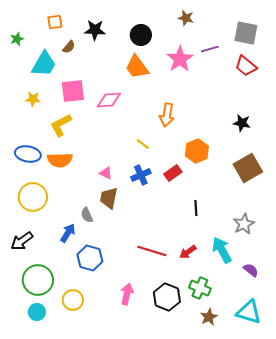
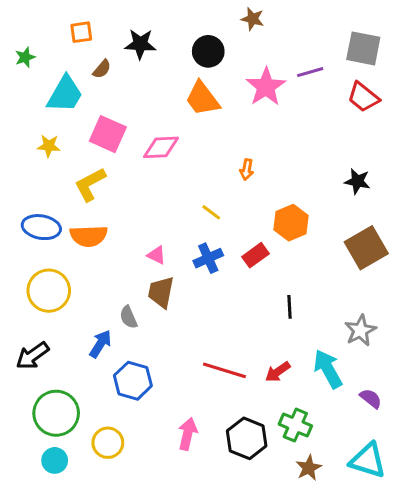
brown star: (186, 18) -> (253, 19), moved
pink square: (73, 91) -> (108, 134), turned 30
orange arrow: (167, 115) -> (247, 170), size x0.6

